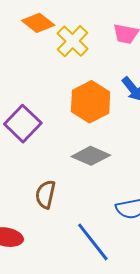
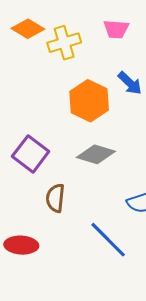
yellow cross: (73, 41) -> (64, 43), turned 36
purple square: (23, 124) -> (31, 154), moved

